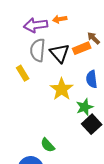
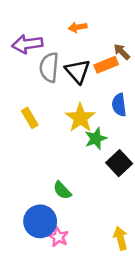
purple arrow: (36, 25) -> (27, 44), moved
yellow rectangle: (23, 73) -> (30, 118), moved
green star: (85, 107) -> (96, 139), moved

